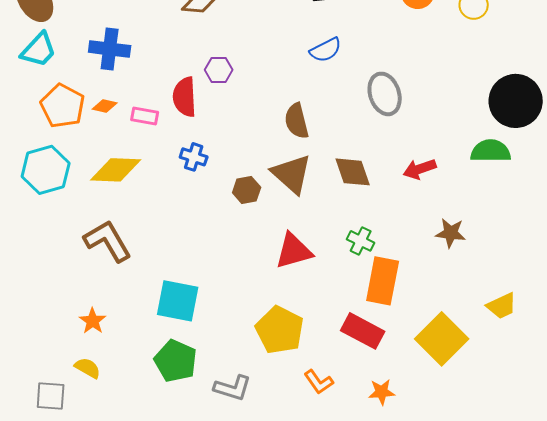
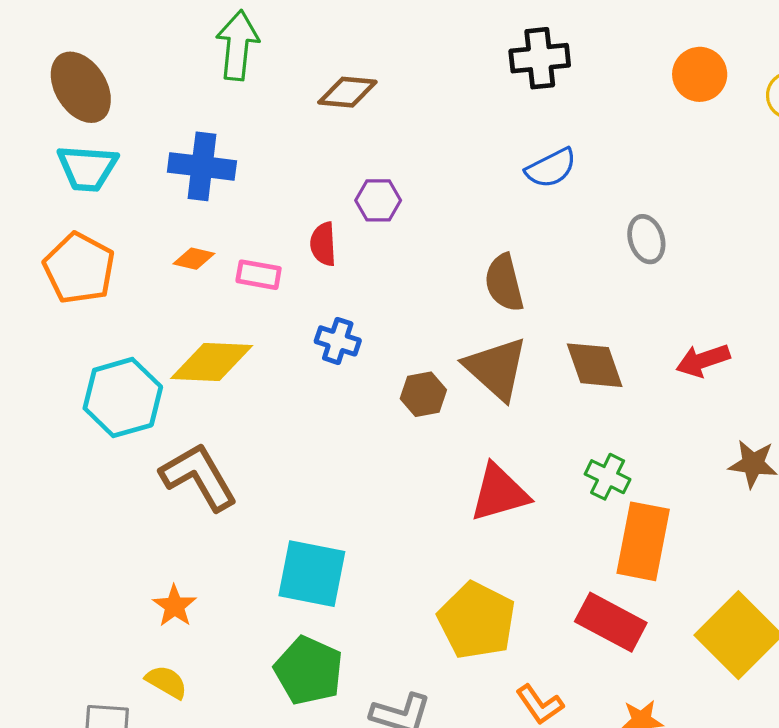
cyan trapezoid: (39, 50) -> (87, 168), turned 51
gray ellipse: (385, 94) -> (646, 239), size x0.7
red semicircle: (185, 97) -> (323, 244), size x0.7
orange pentagon: (63, 106) -> (79, 268), moved
cyan hexagon: (46, 170) -> (123, 398), moved

